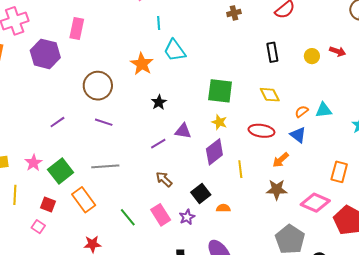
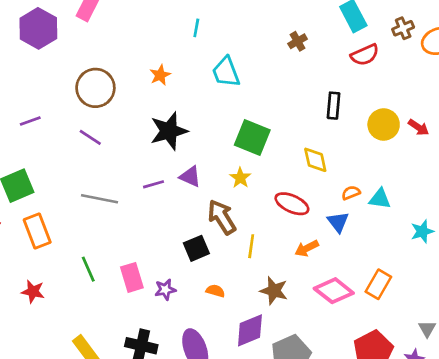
brown cross: (234, 13) -> (298, 41), turned -32
cyan trapezoid: (175, 50) -> (226, 72), moved
yellow circle: (312, 56) -> (384, 125), size x1.5
orange star: (142, 64) -> (160, 75), size x0.7
black star: (159, 102) -> (169, 131), size x1.8
purple diamond: (214, 152) -> (250, 330), moved
gray line: (105, 166) -> (99, 199), moved
brown arrow: (164, 179) -> (222, 217), moved, size x1.5
brown star: (277, 190) -> (274, 291), moved
black square: (201, 193) -> (196, 248), moved
pink diamond: (315, 203) -> (334, 291), moved

